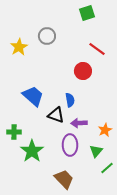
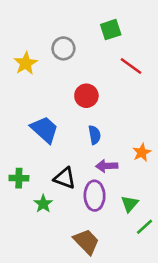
green square: (87, 13) -> (111, 30), moved
red circle: (83, 71) -> (86, 96), moved
black triangle: (56, 115) -> (65, 178), moved
orange star: (105, 130) -> (142, 152), moved
green star: (32, 151) -> (43, 204), size x0.6

